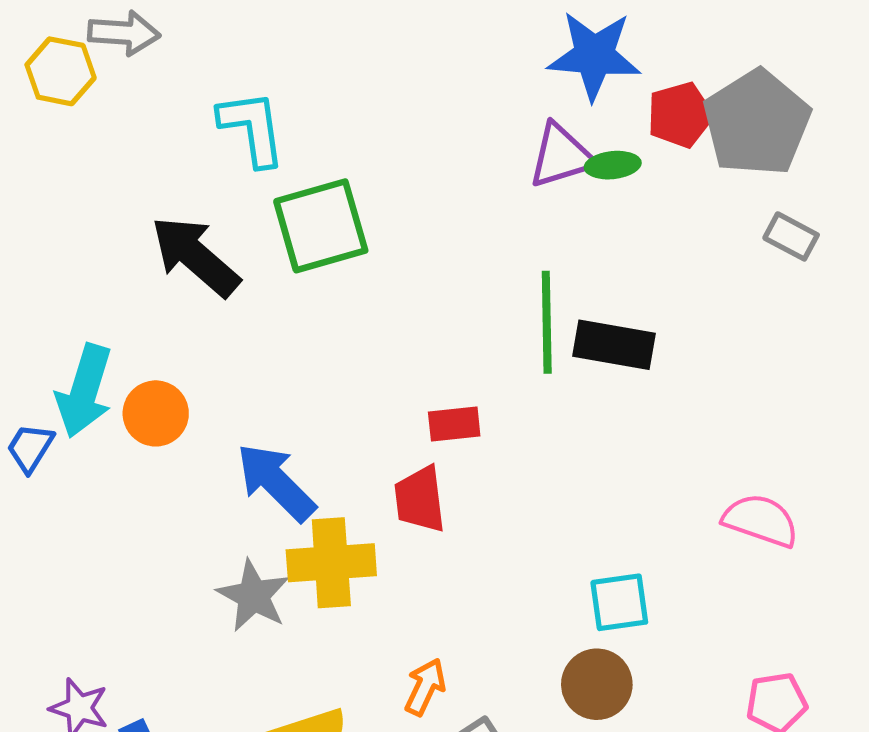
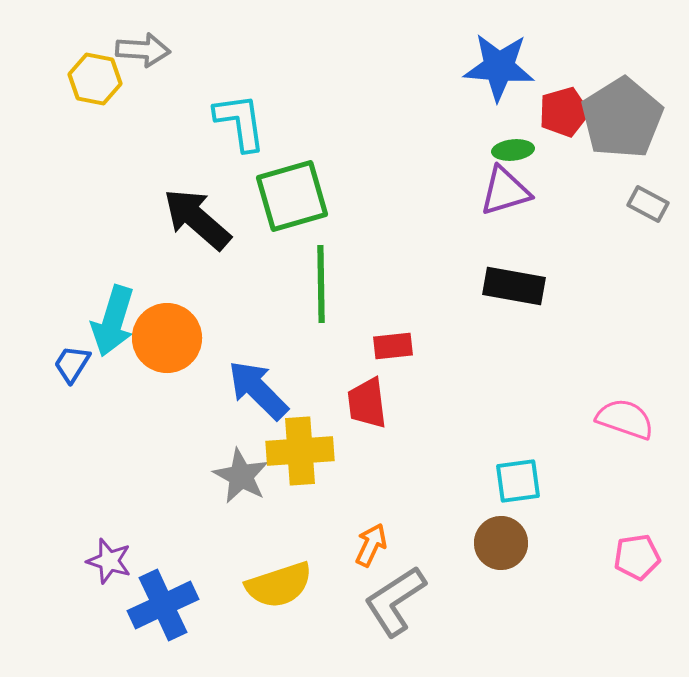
purple triangle: (561, 156) -> (505, 191), moved
green line: (547, 322) -> (321, 284), moved
orange circle: (156, 413) -> (167, 338), size x1.4

